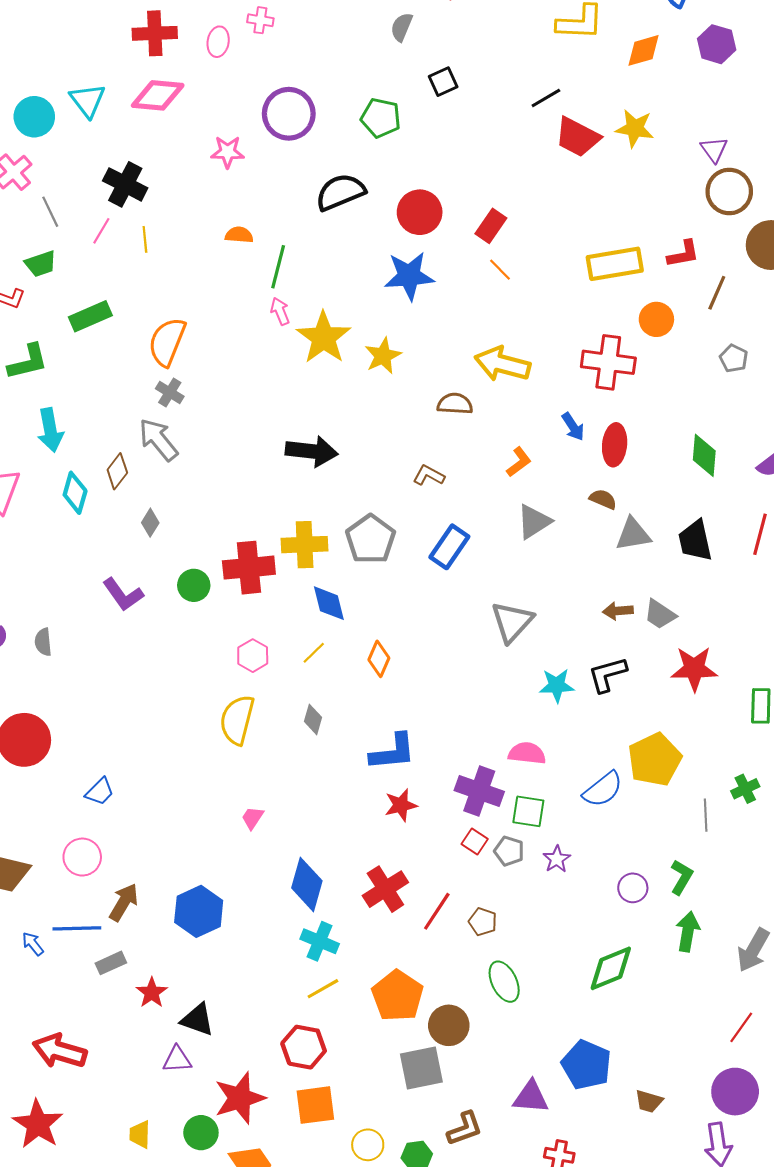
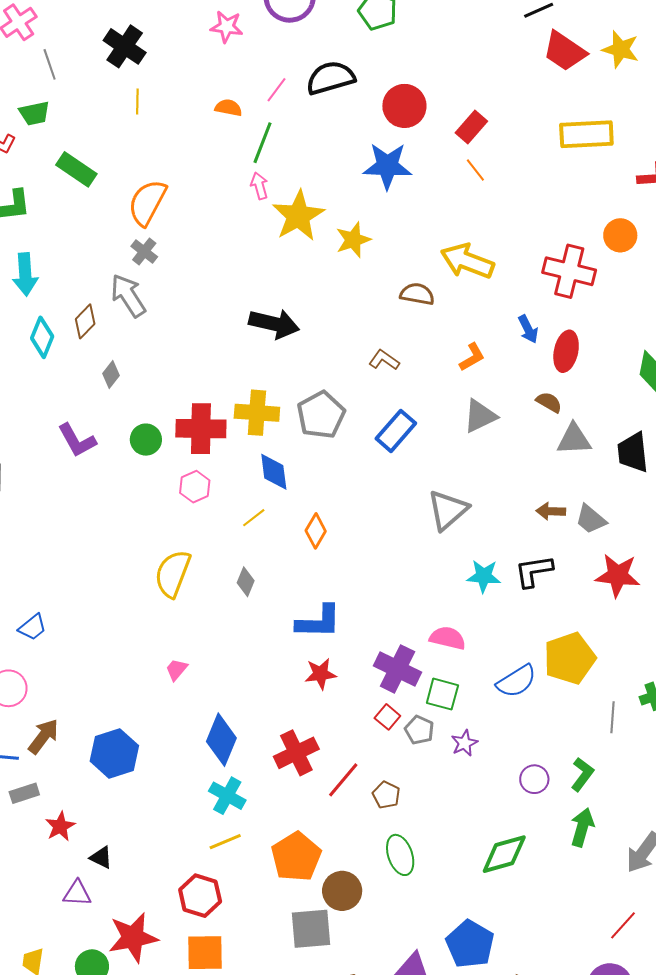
pink line: (101, 231) -> (277, 90), moved
yellow rectangle: (615, 264) -> (586, 134), moved
green rectangle: (90, 316) -> (76, 169), turned 51
pink hexagon: (253, 656) -> (195, 487), moved
black triangle: (197, 1020) -> (101, 857), size x0.7

